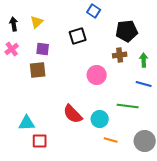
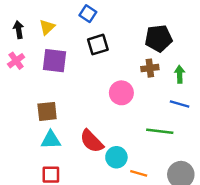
blue square: (94, 11) -> (88, 14), moved
purple square: (43, 49) -> (54, 61), size x1.5
brown square: (38, 70) -> (47, 111), moved
cyan circle: (100, 119) -> (116, 157), moved
cyan triangle: (27, 123) -> (51, 140), moved

